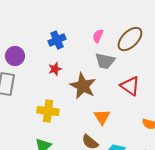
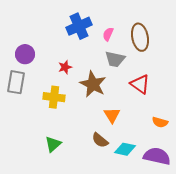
brown ellipse: (130, 39) -> (140, 37), turned -56
blue cross: (57, 40) -> (79, 26), moved, size x1.4
yellow cross: (48, 111) -> (54, 97), moved

